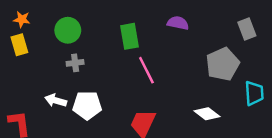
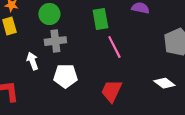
gray cross: (75, 63) -> (55, 41), size x1.5
white arrow: (56, 100) -> (32, 61), moved, turned 54

